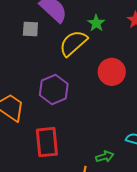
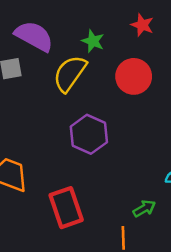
red circle: (112, 72) -> (134, 76), moved
purple hexagon: (54, 89) -> (89, 134), moved

